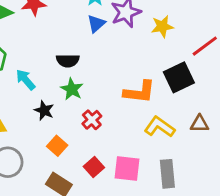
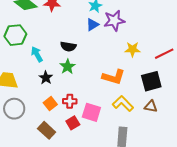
yellow star: (162, 26) -> (132, 49), moved
black square: (179, 77) -> (151, 81), moved
red cross: (92, 120) -> (70, 101), moved, turned 32
pink square: (127, 168) -> (91, 112), moved

